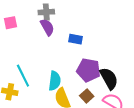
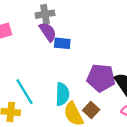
blue rectangle: (76, 39) -> (62, 43), moved
brown square: (87, 96) -> (91, 110), moved

